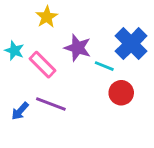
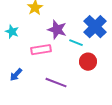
pink rectangle: (42, 65) -> (41, 50), moved, turned -54
purple line: (51, 104) -> (56, 83), moved

